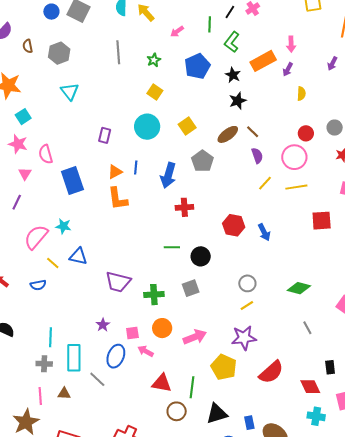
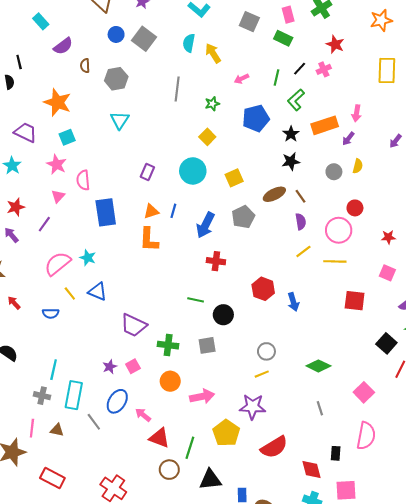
gray circle: (335, 128) -> (334, 172), moved
pink square: (132, 333) -> (133, 366), moved, turned -32
pink arrow: (146, 351) -> (143, 415), moved

